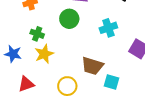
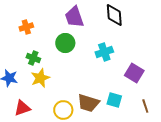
brown trapezoid: (92, 66) -> (88, 103), moved
cyan square: (111, 82) -> (114, 100), moved

